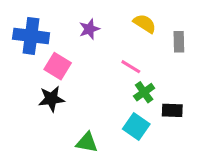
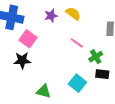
yellow semicircle: (145, 24) -> (73, 14), moved
green cross: (144, 92) -> (96, 57), moved

